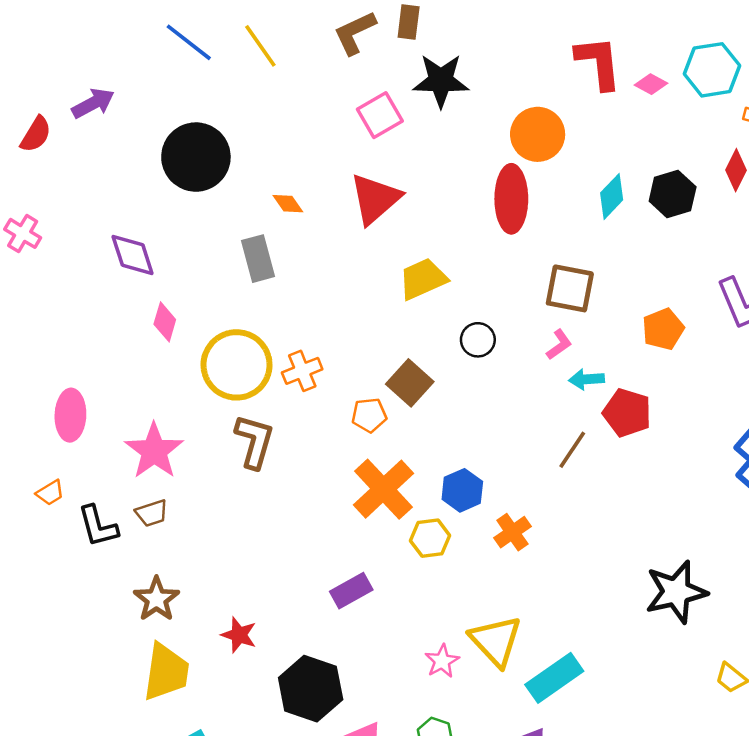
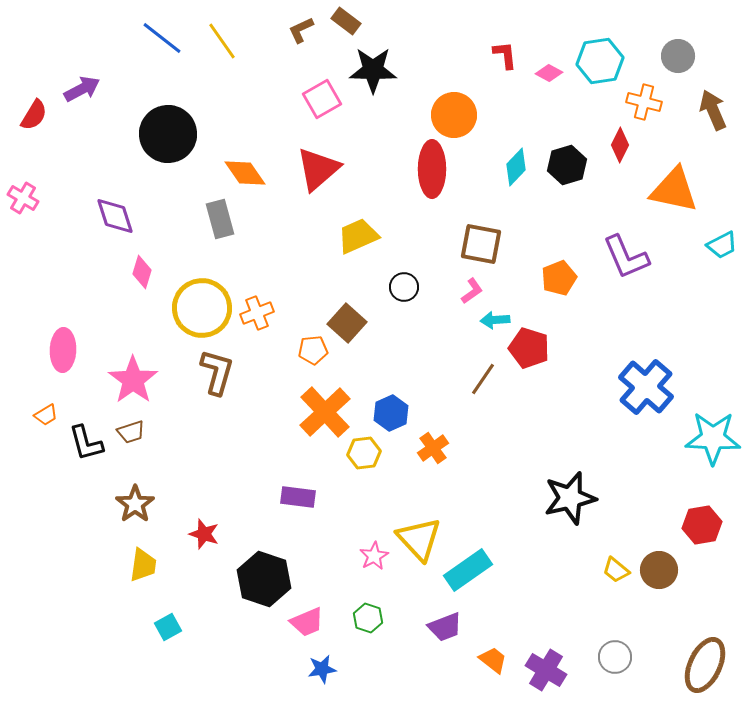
brown rectangle: (409, 22) -> (346, 21), turned -60
brown L-shape: (355, 33) -> (301, 30), size x0.7
red L-shape: (599, 63) -> (505, 55), size x0.6
orange diamond: (288, 204) -> (245, 173), size x1.6
purple rectangle: (351, 591) -> (298, 497), turned 36
yellow trapezoid: (166, 672) -> (143, 565), size x0.7

